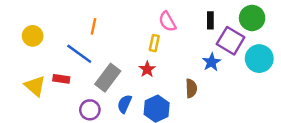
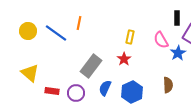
pink semicircle: (167, 22) -> (161, 40), moved
blue line: (79, 54) -> (56, 33), moved
red rectangle: (61, 79) -> (52, 91), moved
brown semicircle: (191, 88) -> (168, 85), moved

